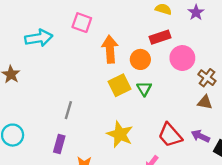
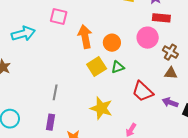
red rectangle: (160, 37) -> (161, 18), moved, turned 30
green triangle: (144, 89) -> (118, 67), turned 48
red trapezoid: (170, 135) -> (143, 91), moved

